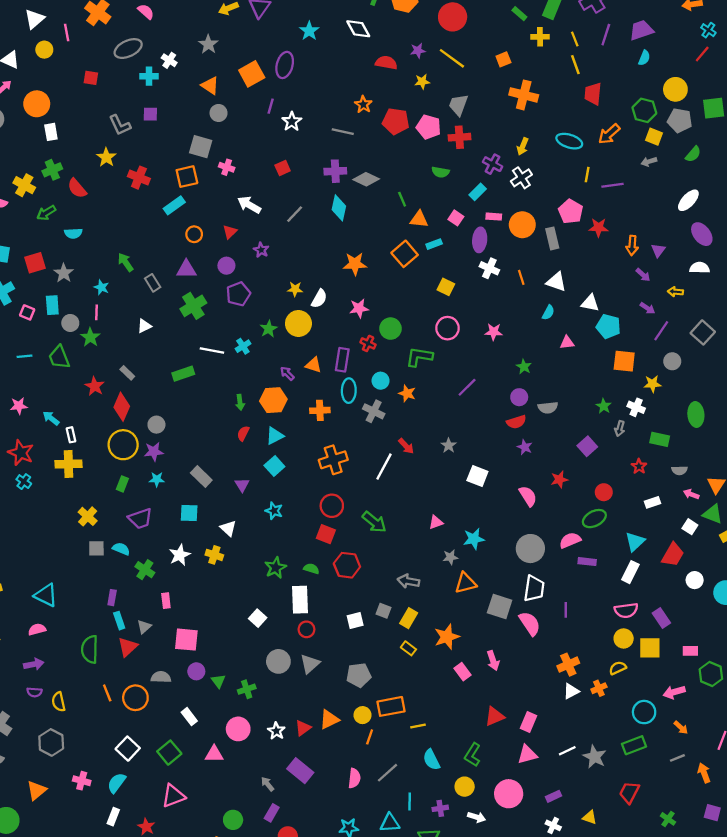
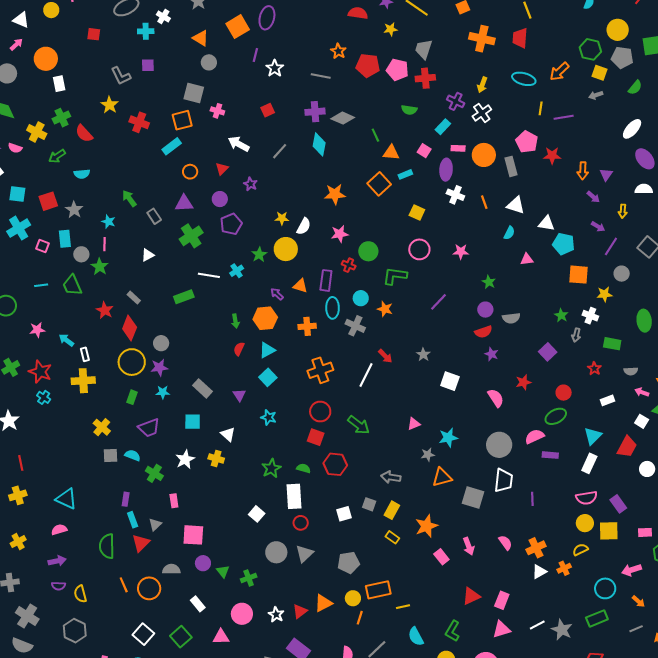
red trapezoid: (593, 94) -> (520, 38), moved
yellow arrow: (675, 292) -> (623, 211), turned -88
pink semicircle: (530, 623) -> (505, 543), moved, size x0.7

